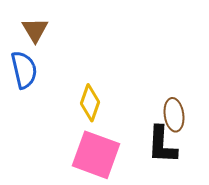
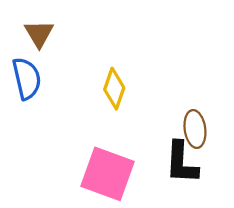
yellow diamond: (90, 103) -> (114, 89), moved

